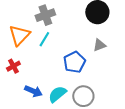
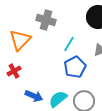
gray cross: (45, 15) -> (46, 20), turned 36
cyan line: (44, 39) -> (69, 44), moved

